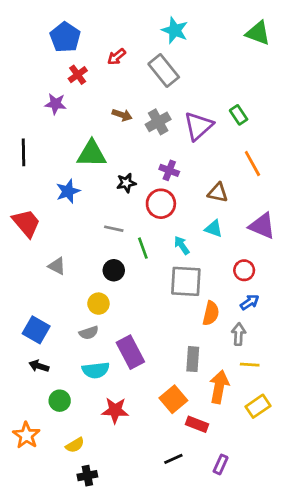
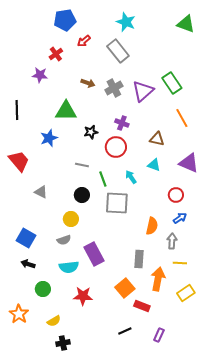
blue pentagon: (65, 37) -> (65, 20), moved, turned 30
green rectangle: (239, 115) -> (172, 83), size x1.5
gray square: (186, 281) -> (117, 203), moved

